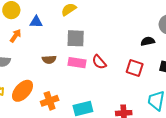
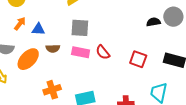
blue triangle: (36, 22) -> (38, 29), moved
black semicircle: (148, 41) -> (153, 22), moved
orange ellipse: (23, 91) -> (28, 59), moved

